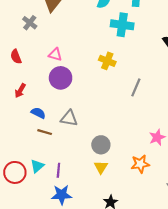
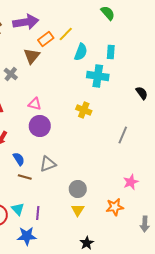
gray line: (136, 87) -> (123, 135), moved
blue semicircle: (38, 113) -> (19, 159), turned 32
gray triangle: (69, 118) -> (48, 164), turned -30
cyan triangle: (37, 166) -> (18, 209), turned -32
blue star: (62, 195) -> (27, 236), moved

